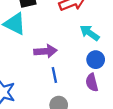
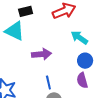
blue line: (54, 75) -> (48, 82), moved

